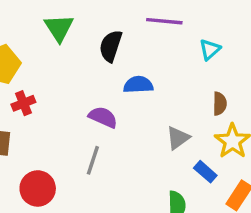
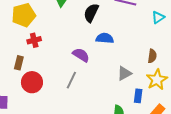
cyan triangle: (210, 49) -> (158, 17), moved
blue rectangle: (205, 172) -> (138, 96), turned 48
red circle: (38, 188) -> (32, 82), moved

